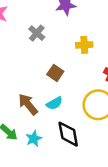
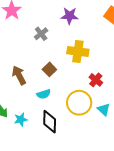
yellow cross: (84, 45) -> (78, 51), size x1.5
brown arrow: (28, 104) -> (19, 75), moved

